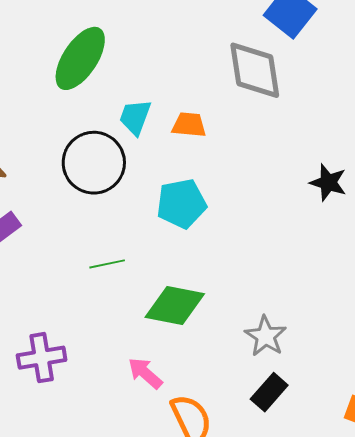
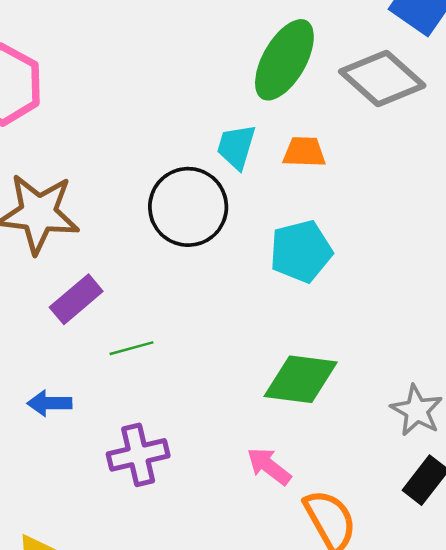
green ellipse: (80, 58) -> (284, 60), moved
gray diamond: (255, 70) -> (382, 79), turned -36
green line: (107, 264) -> (131, 348), moved

